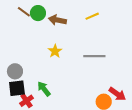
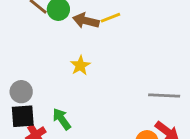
yellow line: (92, 16) -> (110, 18), moved
gray line: (94, 56) -> (164, 96), moved

